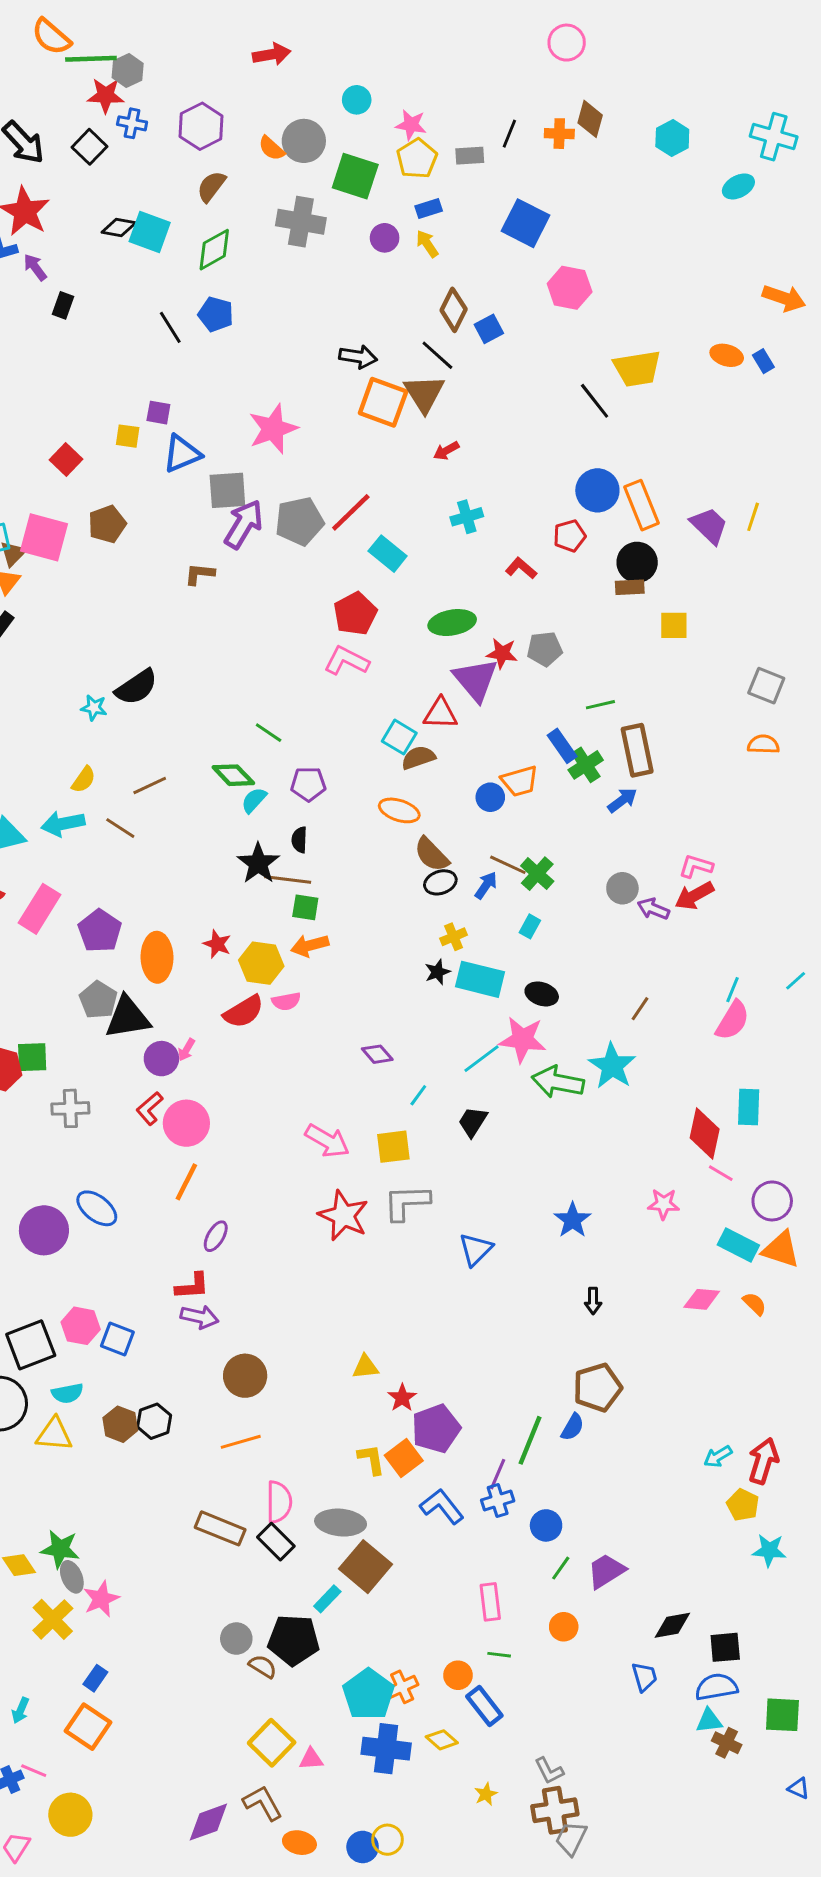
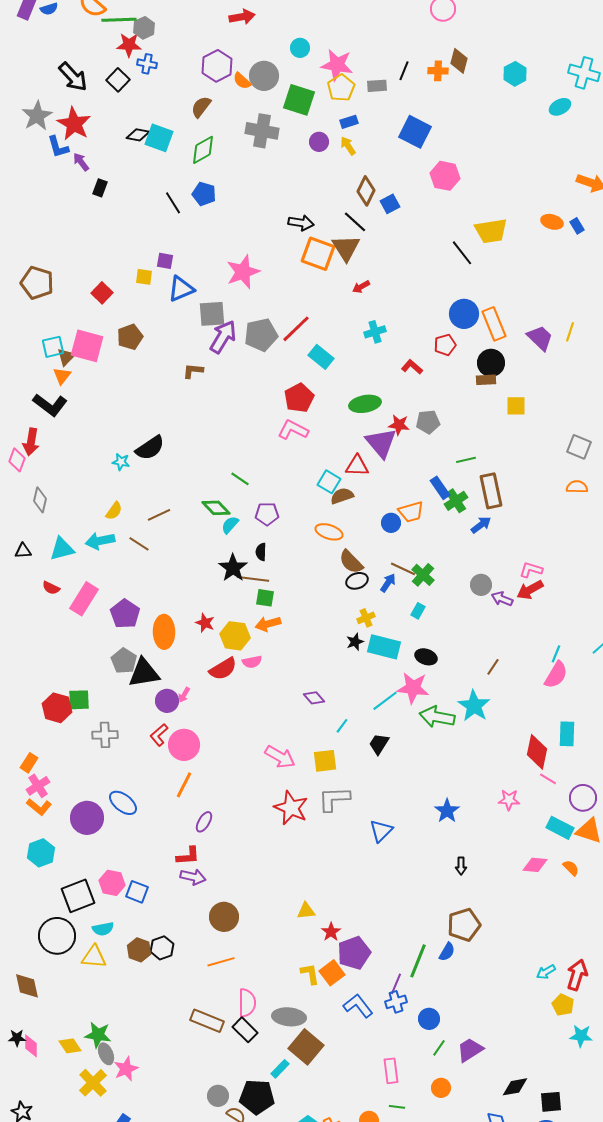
pink star: (411, 125) -> (337, 65), size x1.5
purple hexagon: (201, 126) -> (217, 66), moved

